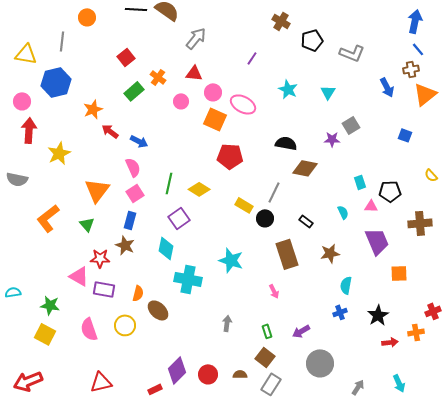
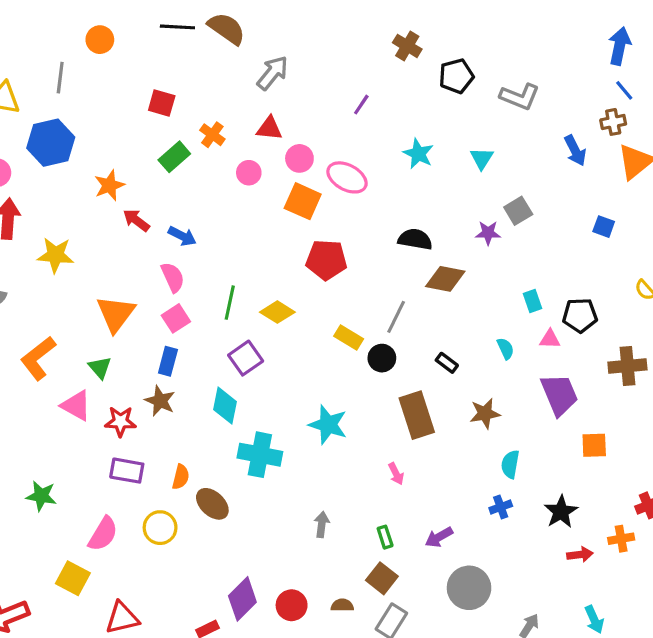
red square: (126, 57) -> (162, 103), turned -36
yellow star: (59, 153) -> (55, 255), turned 30
pink triangle: (79, 276) -> (76, 406), moved
pink semicircle: (89, 329) -> (103, 534), turned -130
yellow square: (45, 334) -> (73, 578), moved

